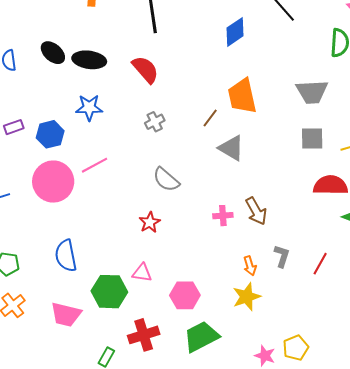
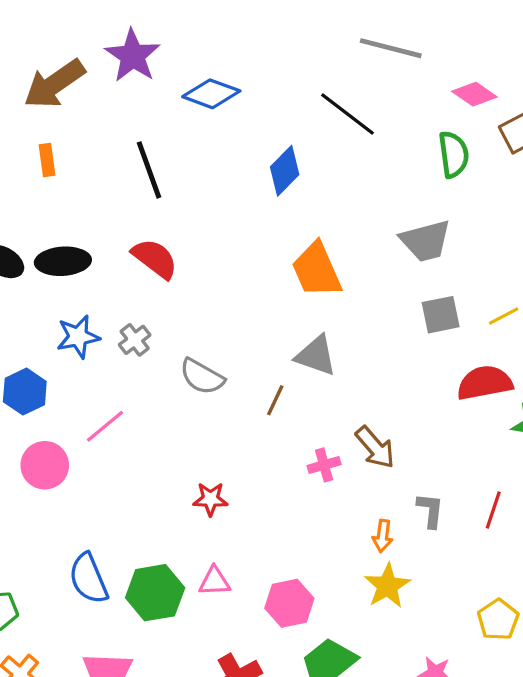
brown line: (210, 118) -> (275, 400), moved
gray cross: (155, 122) -> (135, 340), moved
gray semicircle: (166, 180) -> (202, 377), moved
pink circle: (53, 182) -> (45, 465), size x0.7
red star: (150, 222) -> (210, 499), turned -30
orange arrow: (250, 266) -> (383, 536), turned 36
green hexagon: (109, 292) -> (155, 593), moved
yellow pentagon: (296, 348) -> (498, 620), moved

